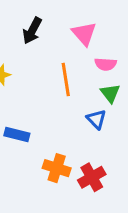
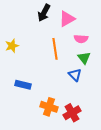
black arrow: (32, 31) -> (44, 13), moved
pink triangle: (84, 34) -> (67, 19), turned 42

